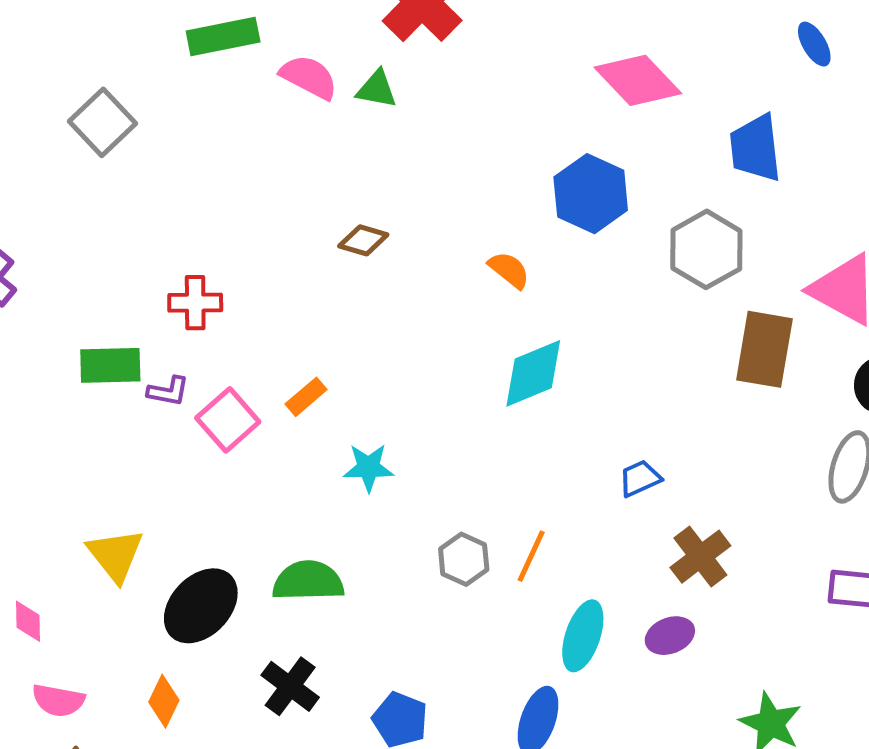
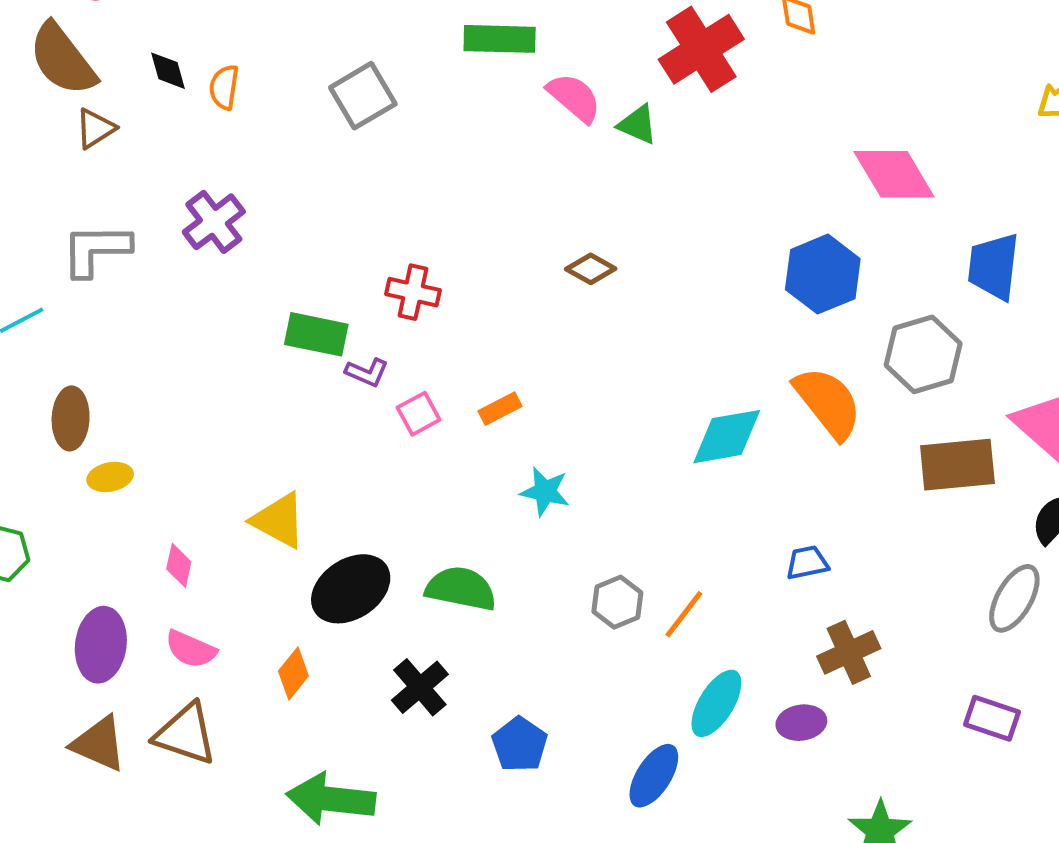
orange semicircle: (509, 270) -> (828, 403), moved, size x1.8
brown rectangle: (764, 349) -> (957, 465), turned 62
pink square: (228, 420) -> (419, 414), size x0.7
yellow triangle: (115, 555) -> (279, 520), turned -36

